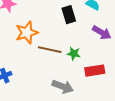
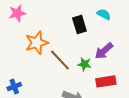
purple arrow: (102, 33) -> (104, 51), moved, turned 108
brown line: (50, 50) -> (60, 60), turned 35

